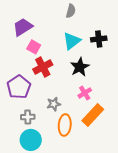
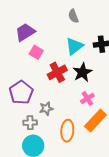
gray semicircle: (71, 11) -> (73, 16), turned 144
red cross: (43, 67) -> (57, 72), moved
gray star: (54, 104) -> (46, 109), moved

